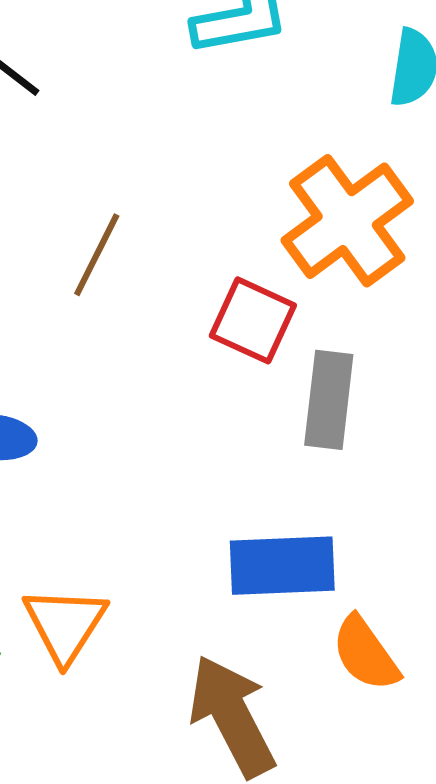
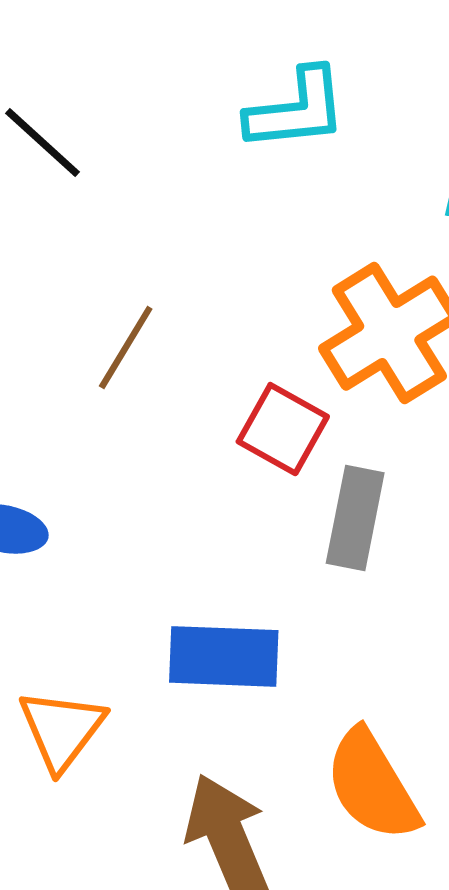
blue rectangle: (282, 566) -> (224, 656), moved
orange semicircle: (366, 654) -> (372, 785), size x1.4

